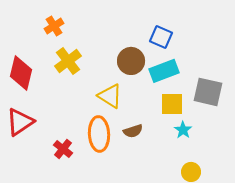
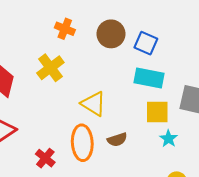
orange cross: (54, 26) -> (65, 29), moved, turned -36
brown circle: (131, 61) -> (111, 34), moved
cyan rectangle: (164, 71) -> (149, 78), turned 32

